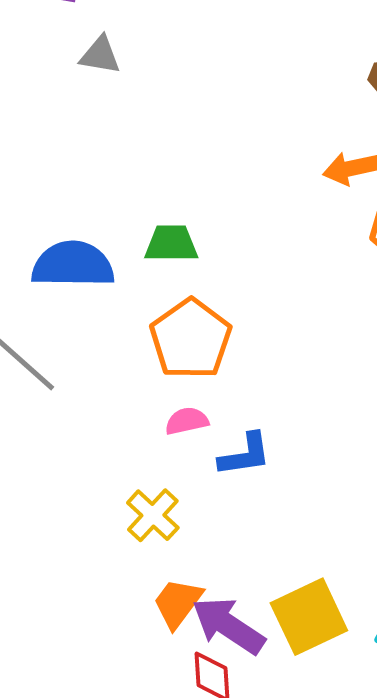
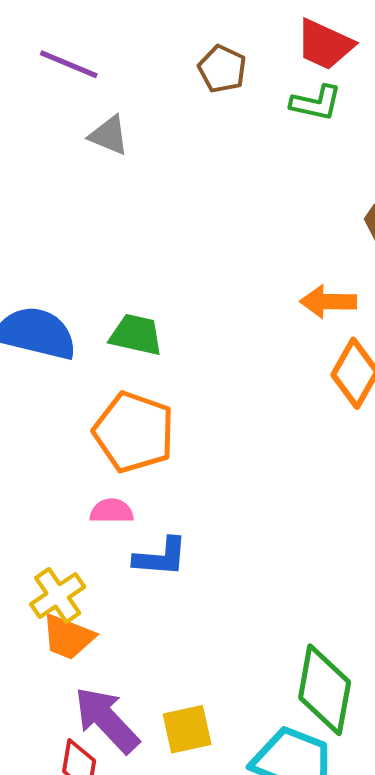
orange pentagon: (191, 339) -> (134, 432), turned -30
orange trapezoid: (178, 603) -> (68, 637), moved, turned -118
yellow square: (309, 617) -> (187, 729), size x0.7

